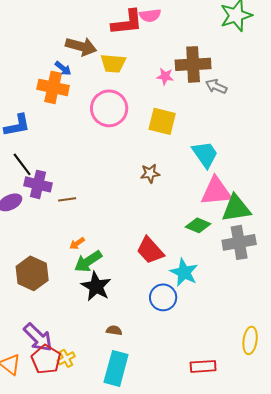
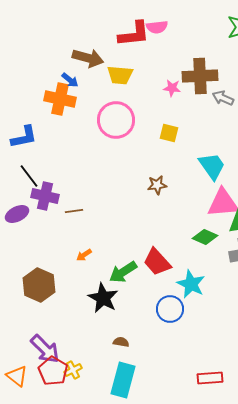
yellow square: (162, 121) -> (169, 133), size x0.7
green arrow: (88, 261) -> (123, 272), moved

